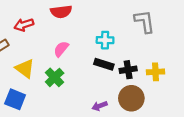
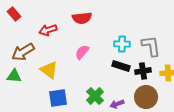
gray L-shape: (145, 21) -> (151, 46), moved
green cross: (55, 77) -> (95, 96), moved
blue square: (15, 99) -> (58, 98), moved, turned -30

